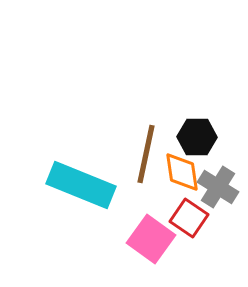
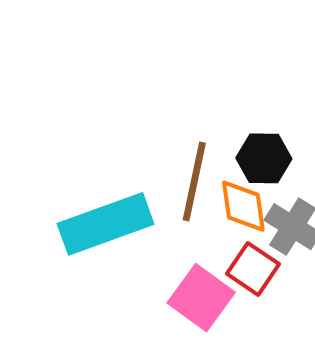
cyan rectangle: (81, 185) -> (106, 224), turned -42

